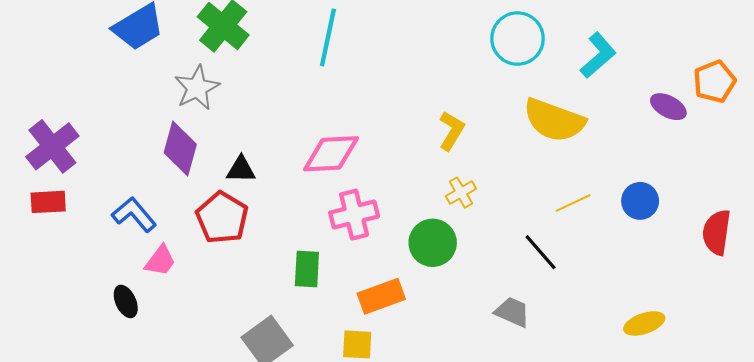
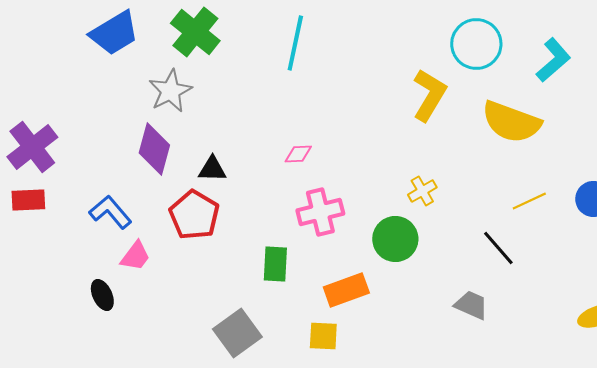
yellow L-shape: (452, 131) -> (429, 95), moved, size x1.4
pink diamond: (331, 154) -> (298, 154), size x0.5

